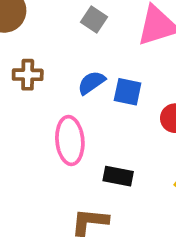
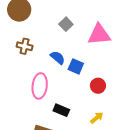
blue semicircle: (91, 83) -> (58, 58), turned 63

